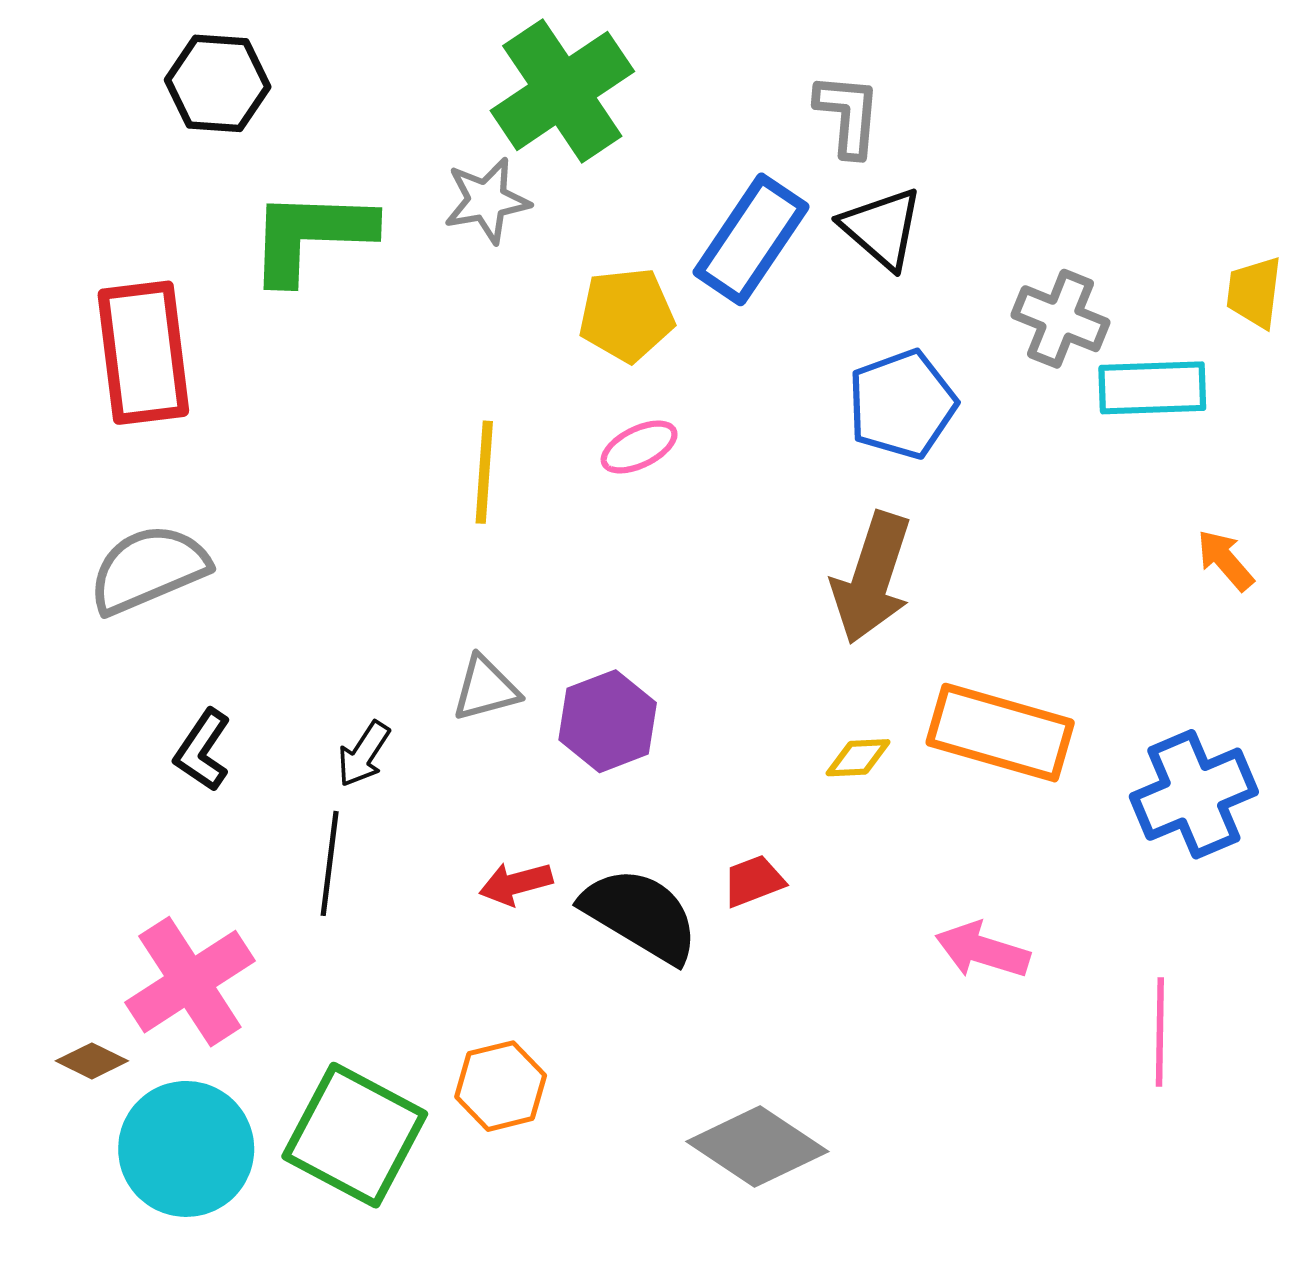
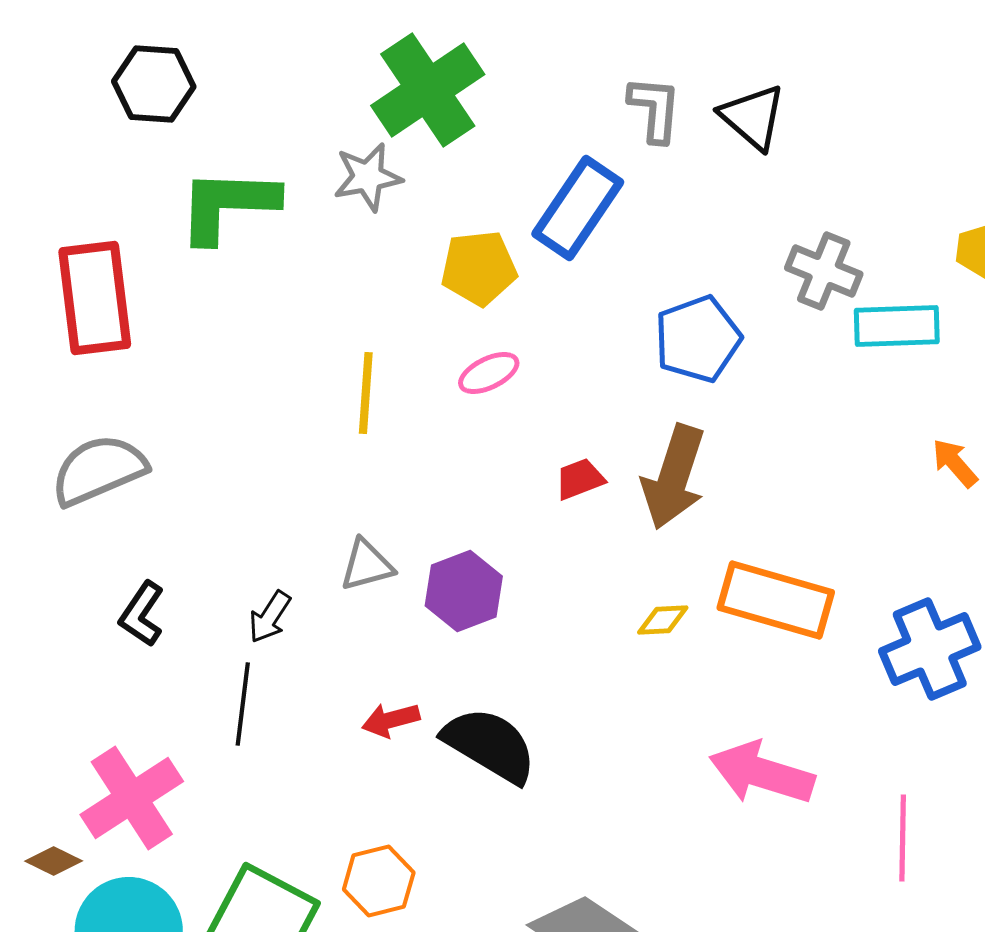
black triangle: (882, 228) -> (753, 117), moved
red trapezoid: (754, 881) -> (580, 479), moved
pink arrow: (982, 950) -> (762, 773), size x1.4

